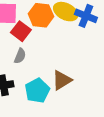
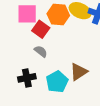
gray semicircle: (20, 56) -> (41, 51), turned -72

